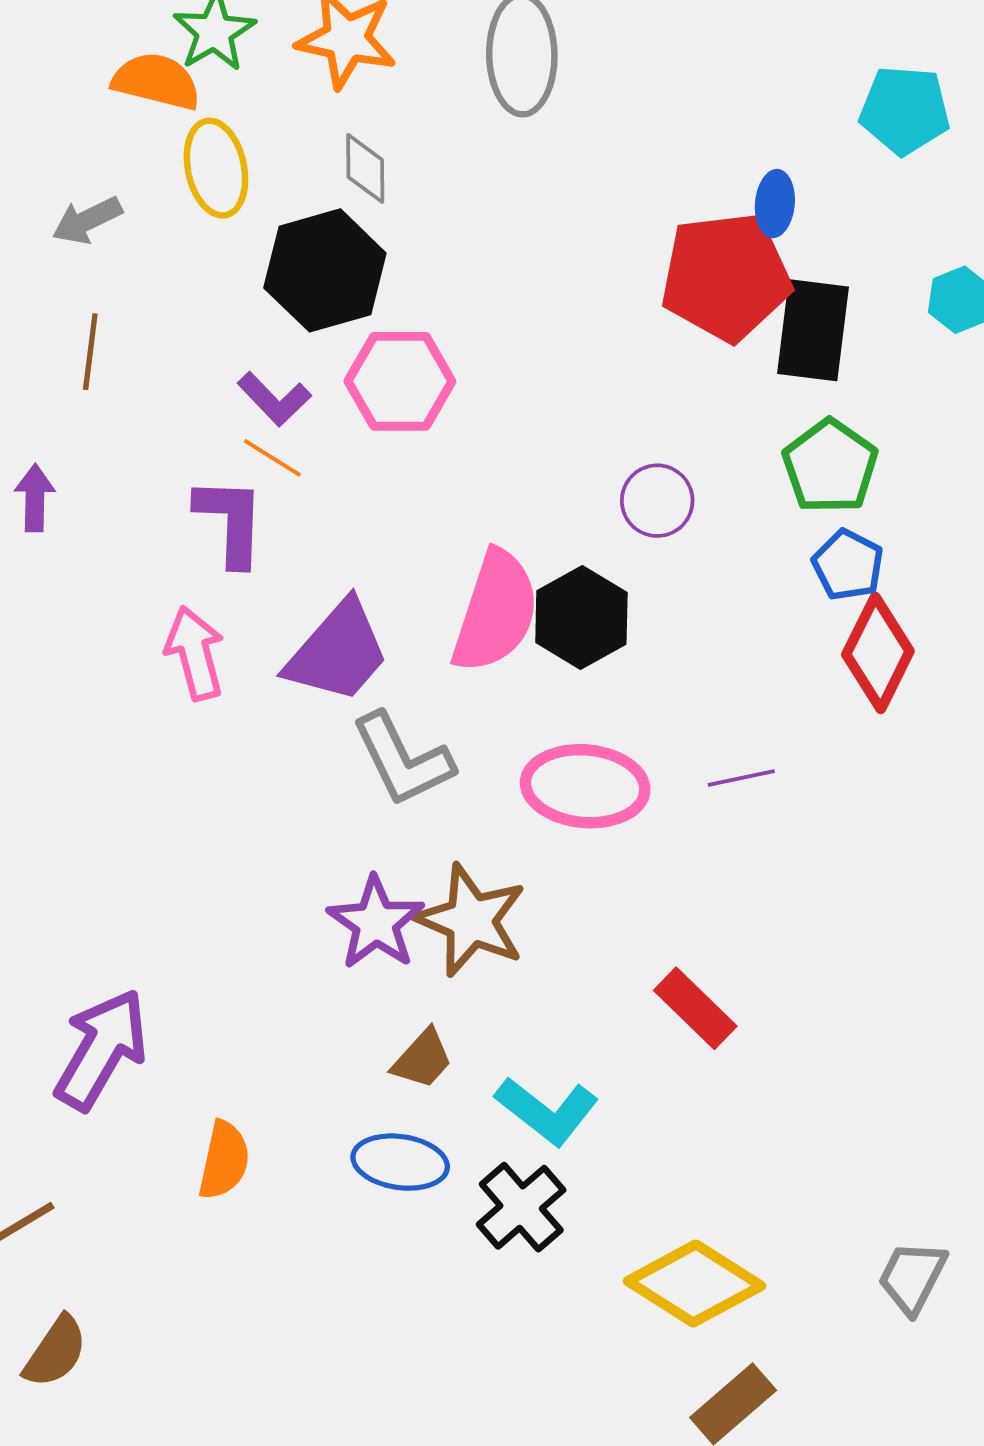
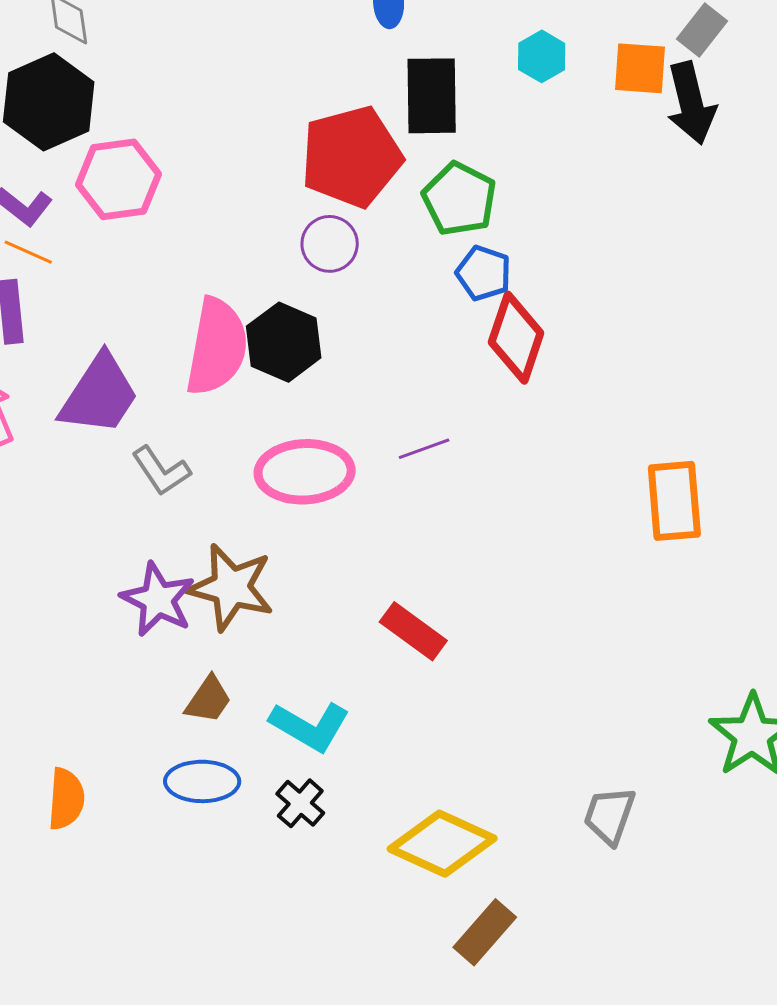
red pentagon: (726, 277) -> (351, 157), moved
gray L-shape: (403, 760) -> (161, 471), size x0.7
black cross: (521, 1207) -> (300, 803), size x0.7

